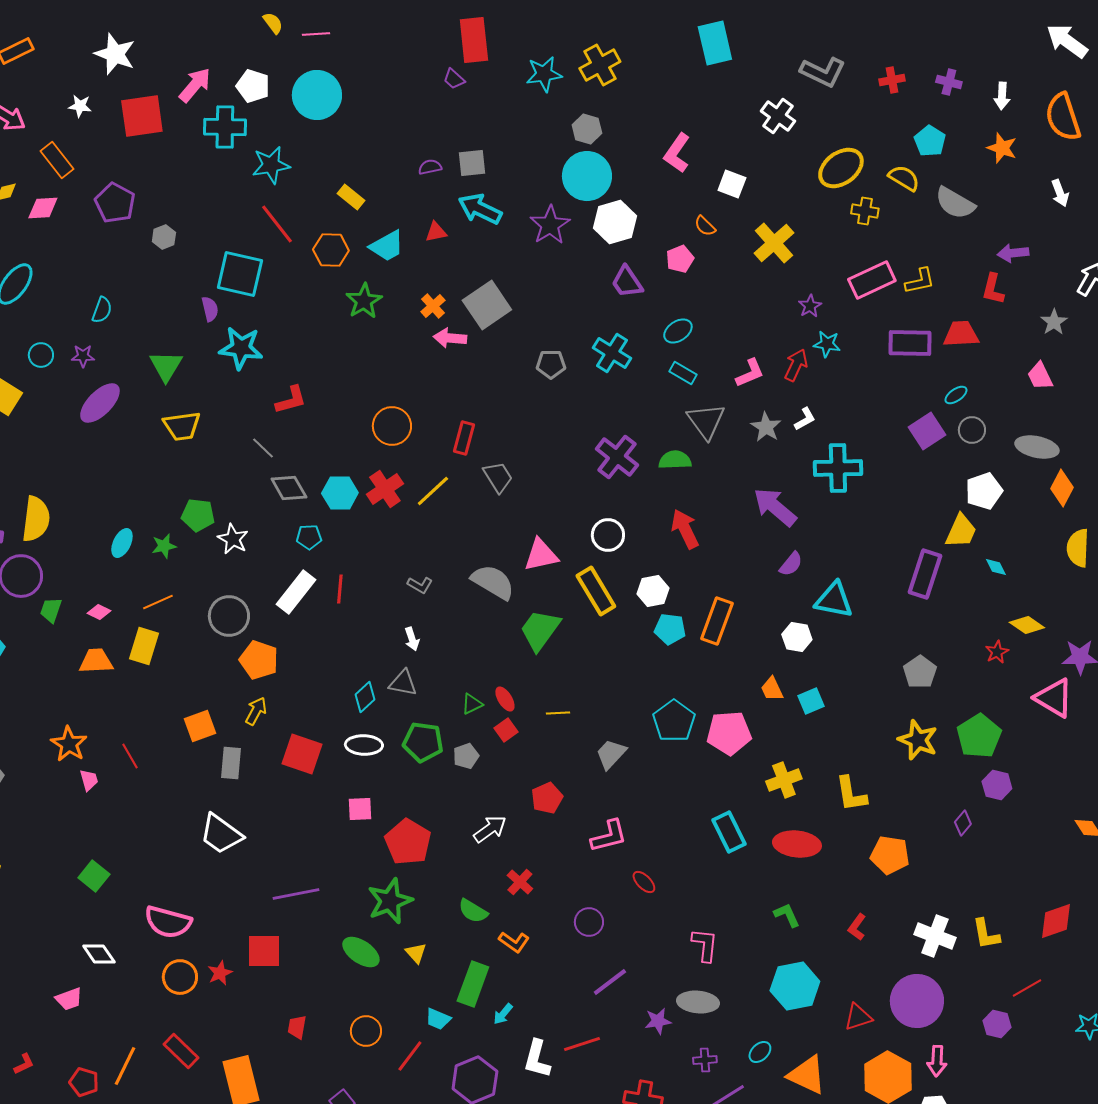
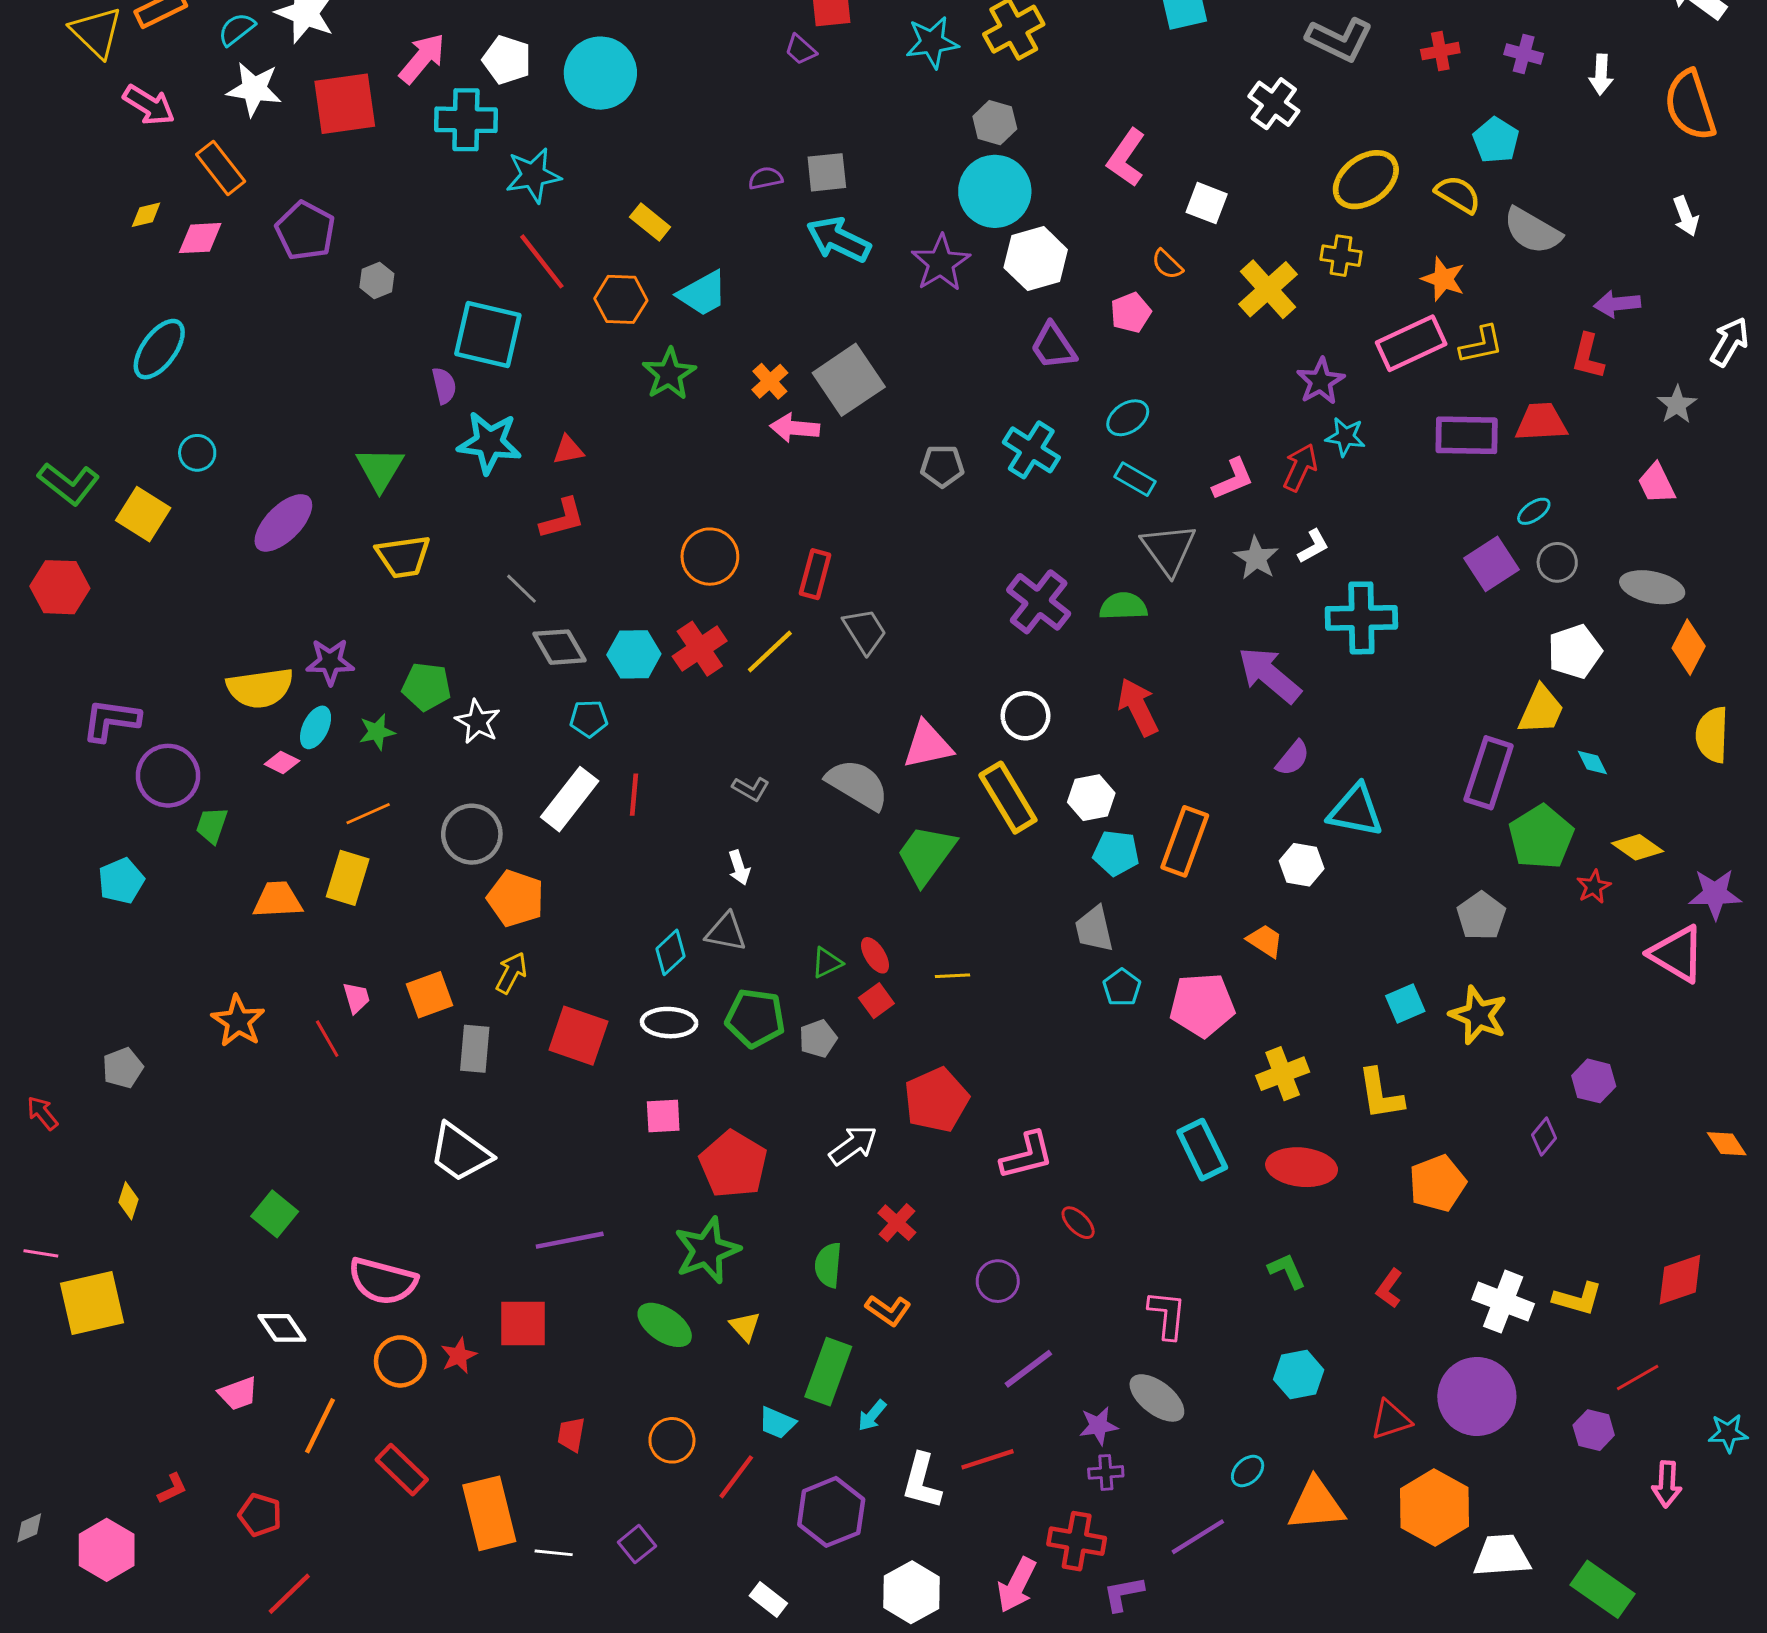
white star: (80, 106) -> (254, 89), size x1.6
orange star: (1002, 148) -> (1443, 279), moved
yellow cross: (865, 211) -> (1341, 256), moved
red triangle: (436, 232) -> (568, 450), moved
purple star: (810, 306) -> (1321, 381), size x1.4
cyan semicircle: (102, 310) -> (237, 29), moved, turned -148
purple star: (83, 356) -> (330, 662), moved, size x1.4
yellow semicircle: (36, 519) -> (260, 688), moved, turned 75
pink diamond: (99, 612) -> (282, 763), moved
orange trapezoid: (772, 689) -> (1265, 941), turned 148
cyan square: (811, 701) -> (1405, 1004), moved
cyan pentagon: (674, 721) -> (1122, 987), size x0.6
green pentagon: (979, 736) -> (1541, 837), moved
gray trapezoid: (611, 754) -> (1094, 929), moved, turned -56
pink trapezoid: (89, 780) -> (356, 998), moved
red pentagon: (547, 798) -> (936, 1100), size x1.4
orange pentagon: (890, 855) -> (1437, 1183), turned -30
green semicircle: (473, 911) -> (828, 1265), turned 64
yellow L-shape: (986, 934) -> (1578, 1299), turned -64
cyan hexagon: (795, 986) -> (1299, 1375), size x0.7
gray ellipse: (698, 1002) -> (1157, 1398), turned 33
purple cross: (705, 1060) -> (1106, 1472), moved
pink arrow: (937, 1061) -> (1667, 1484), moved
orange line: (125, 1066) -> (320, 1426), moved
orange triangle: (807, 1075) -> (1316, 1505), turned -30

